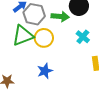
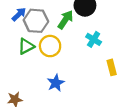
green arrow: (60, 16) -> (65, 20), turned -54
green triangle: (23, 36) -> (26, 46), size x0.7

